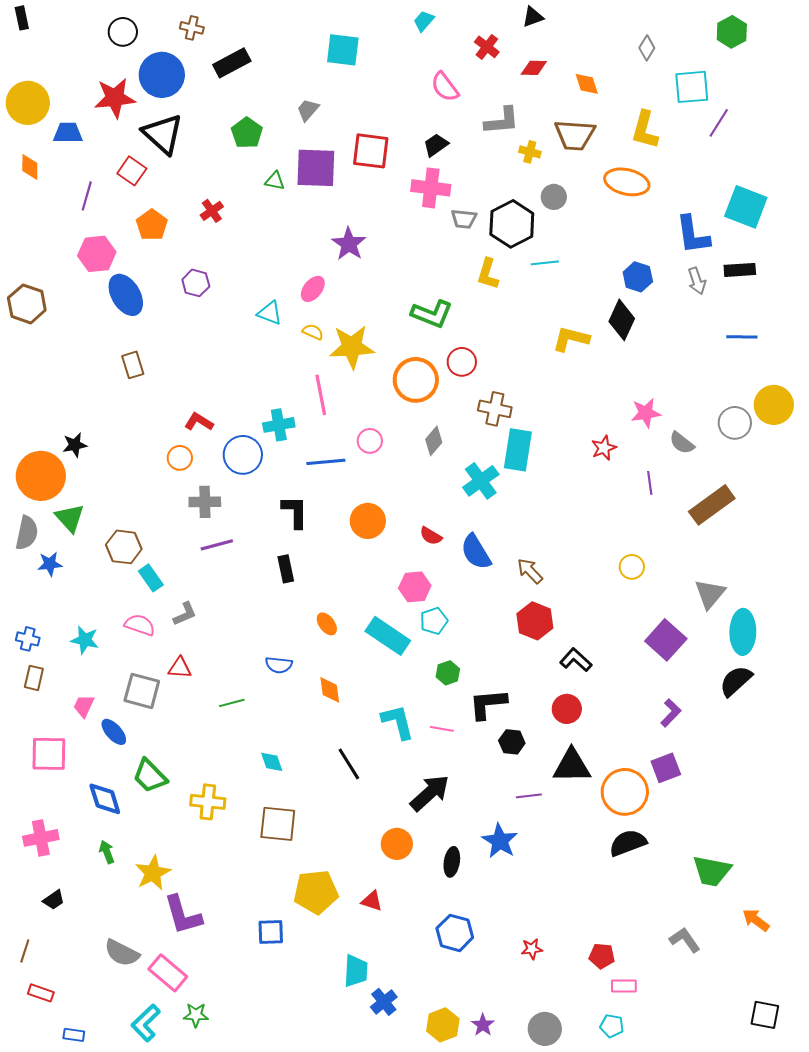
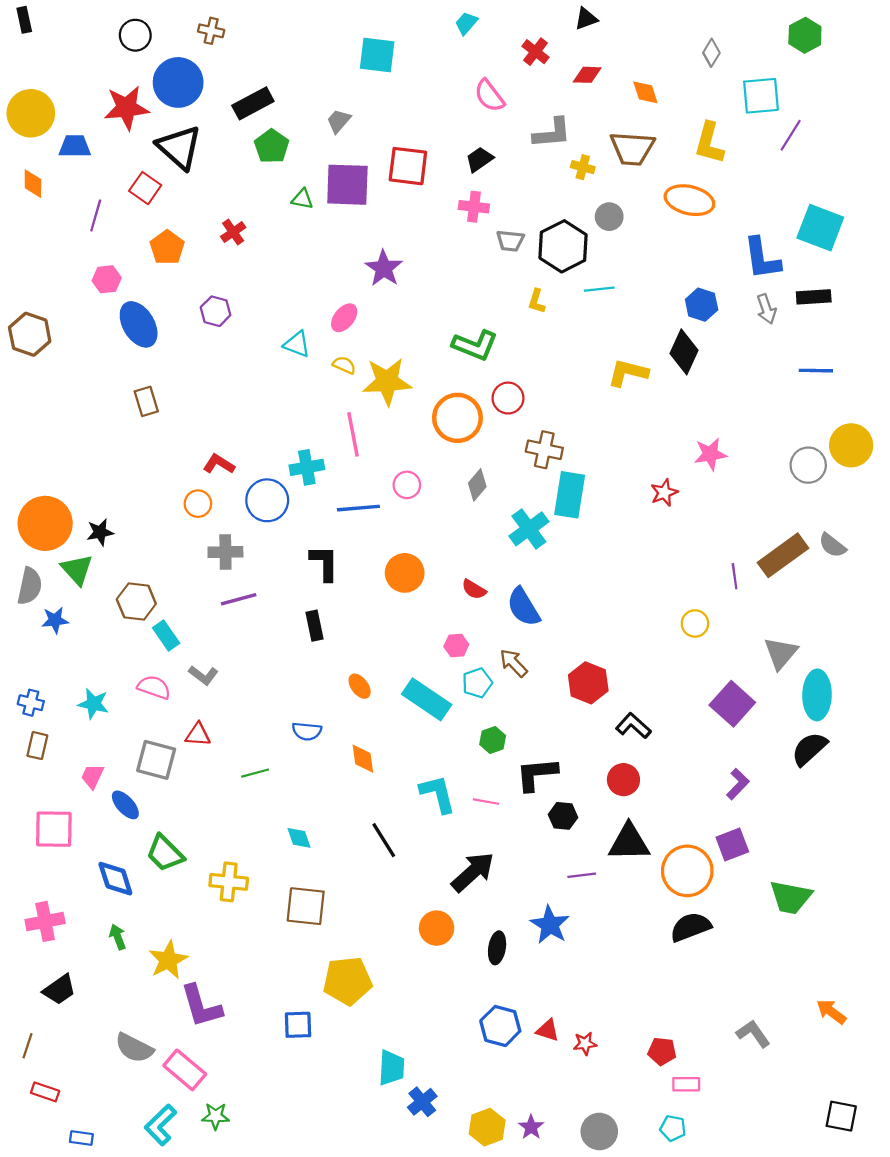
black rectangle: (232, 63) -> (253, 103), moved
pink cross: (431, 188) -> (474, 207), size x0.7
pink hexagon: (97, 254) -> (107, 279), size x0.7
yellow L-shape: (488, 274) -> (537, 301), size x0.7
gray semicircle: (682, 443) -> (832, 545), moved
black star: (75, 445) -> (100, 532), moved
purple line: (650, 483) -> (735, 576), moved
brown arrow: (530, 571) -> (514, 663), moved
pink hexagon: (415, 587) -> (456, 645), size x0.7
gray L-shape: (185, 614) -> (203, 675), turned 60
green trapezoid: (712, 871) -> (791, 897), moved
black trapezoid: (54, 900) -> (59, 990), size x1.4
red triangle: (372, 901) -> (548, 1030), moved

